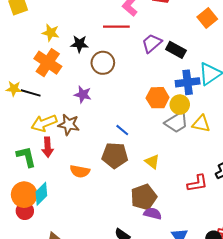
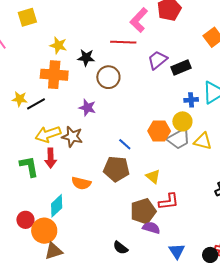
black rectangle: (176, 50) -> (181, 67), turned -54
orange cross: (48, 63) -> (54, 75), turned -32
blue cross: (188, 82) -> (191, 100), size x0.6
black line: (31, 93) -> (36, 104), turned -48
orange hexagon: (158, 98) -> (159, 131), moved
red L-shape: (197, 183) -> (169, 202), moved
cyan diamond: (41, 194) -> (57, 206), moved
orange circle: (24, 195) -> (44, 231), moved

